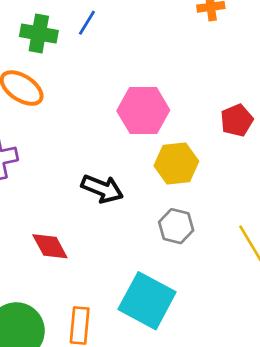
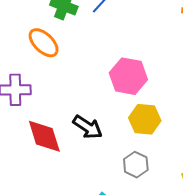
red diamond: (50, 246) -> (44, 136), moved, size x1.4

